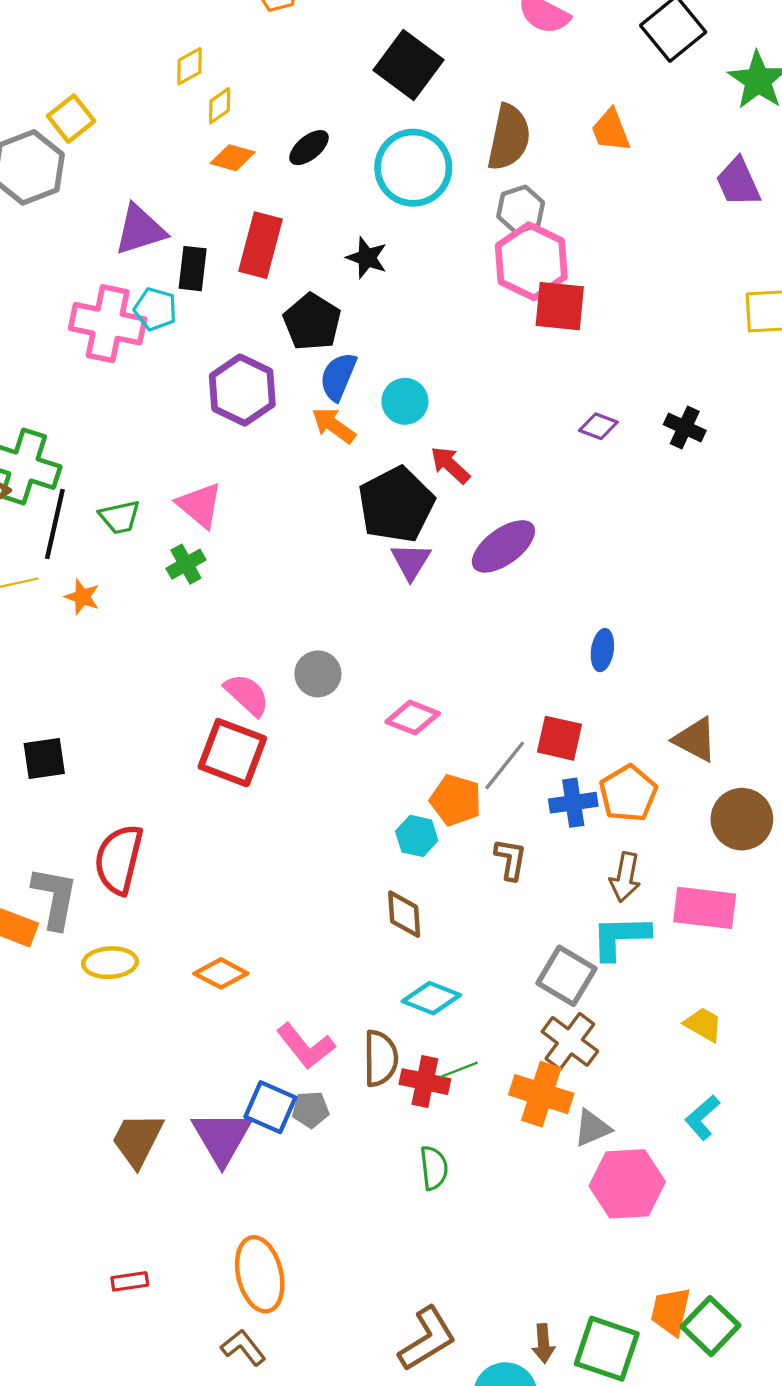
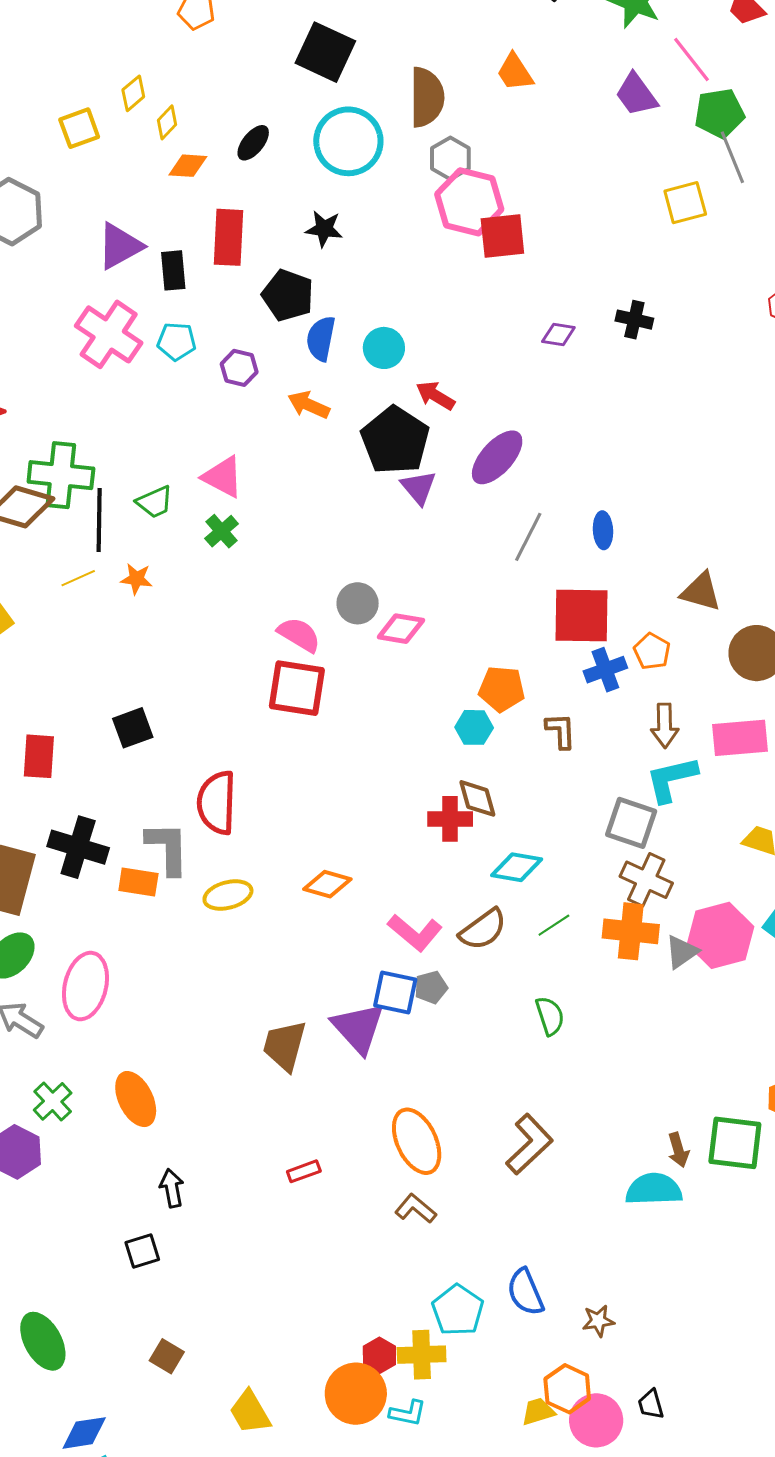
yellow square: (71, 119) -> (79, 128), moved, turned 30
cyan pentagon: (155, 309) -> (177, 341), moved
pink cross: (108, 324) -> (109, 334), turned 34
purple hexagon: (242, 390) -> (239, 368), size x0.6
orange arrow: (334, 425) -> (309, 405), moved
pink diamond: (413, 718) -> (401, 629), moved
red square: (560, 738) -> (581, 615), size x1.5
gray line: (505, 765) -> (528, 537), moved
orange pentagon: (628, 793) -> (652, 651), size x0.7
brown semicircle: (380, 1058) -> (483, 929), turned 66
red cross: (425, 1082) -> (450, 819), moved
pink hexagon: (627, 1184) -> (720, 935), moved
brown L-shape: (427, 1339) -> (529, 1144), moved

